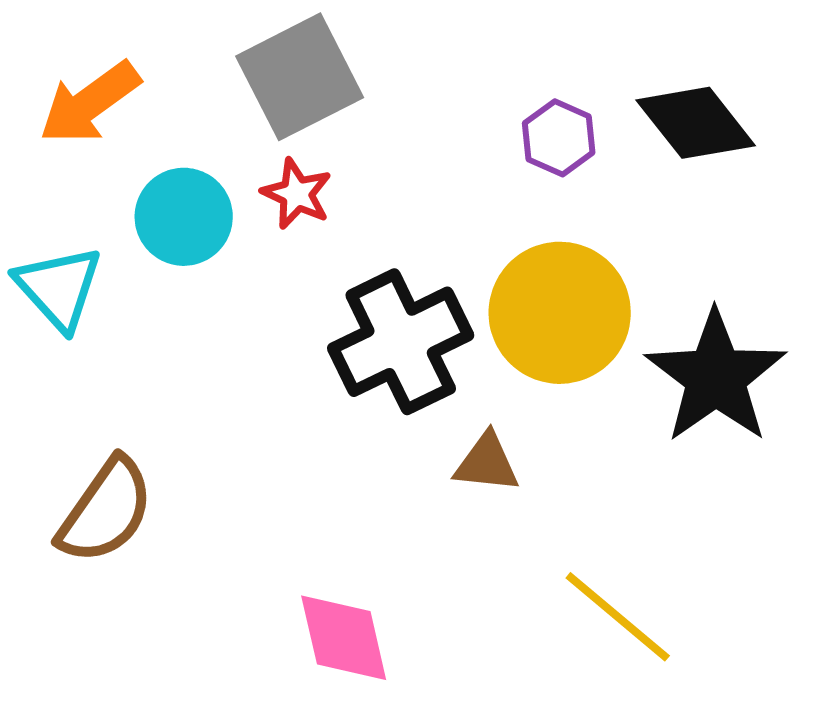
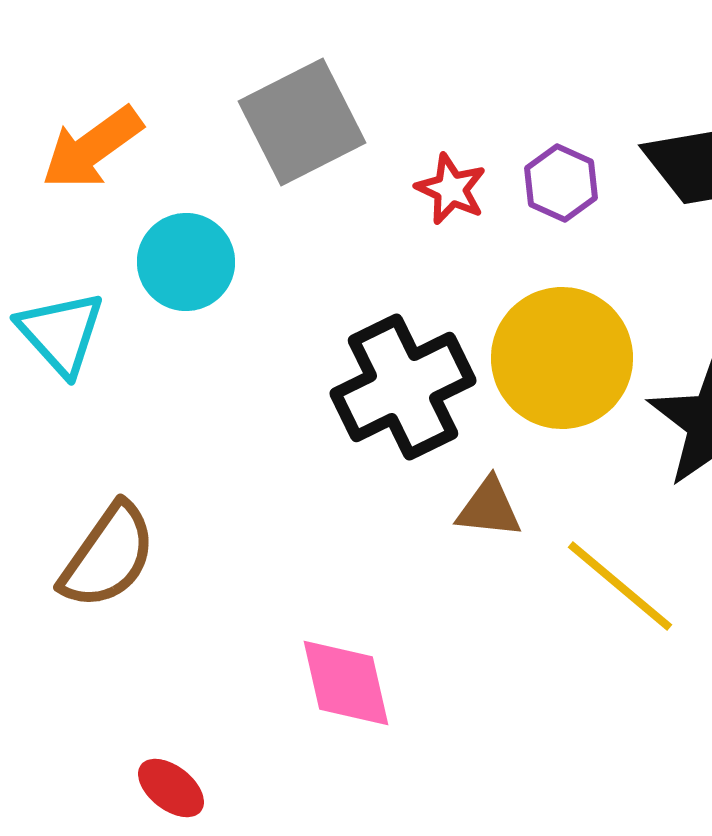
red star: (297, 194) -> (451, 189), moved
yellow line: (618, 617) -> (620, 586), moved

